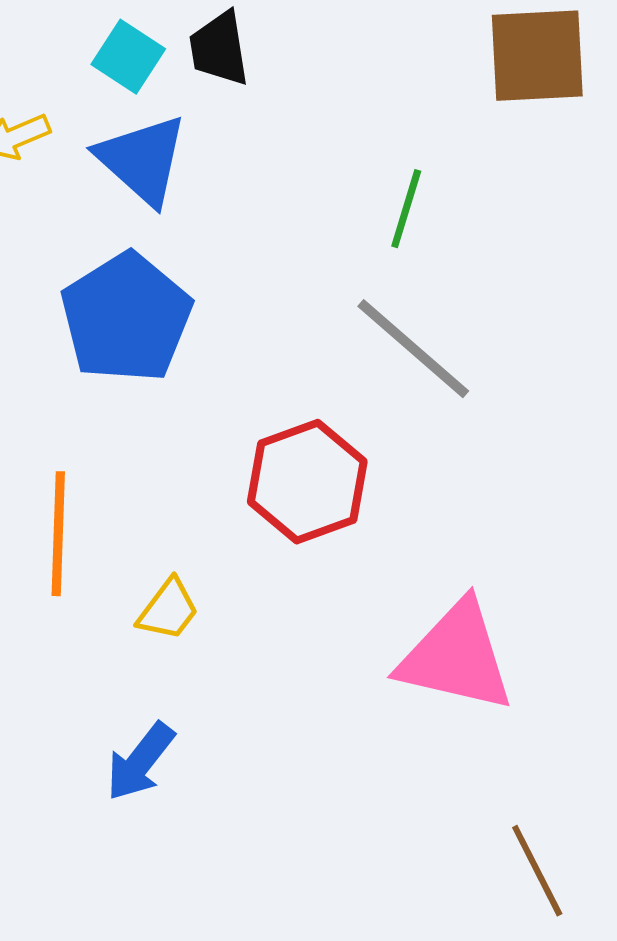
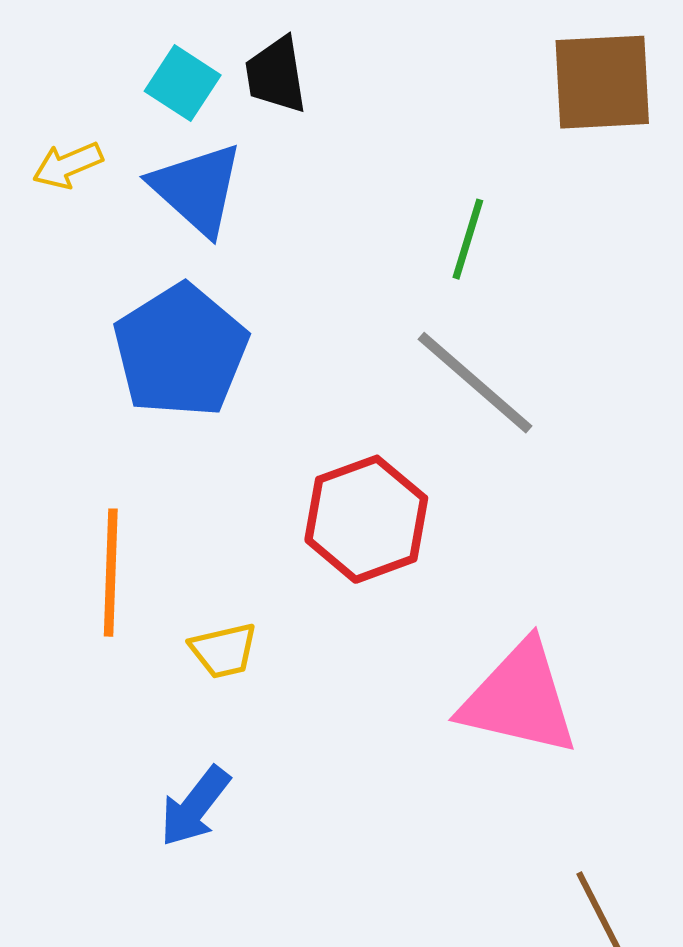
yellow trapezoid: (168, 610) -> (224, 650), turned 40

